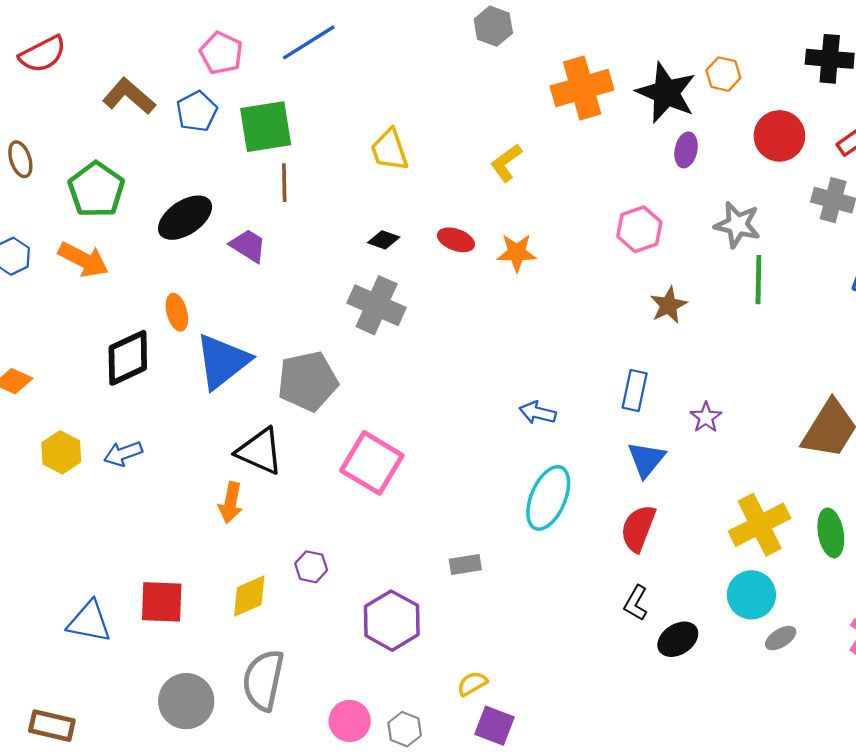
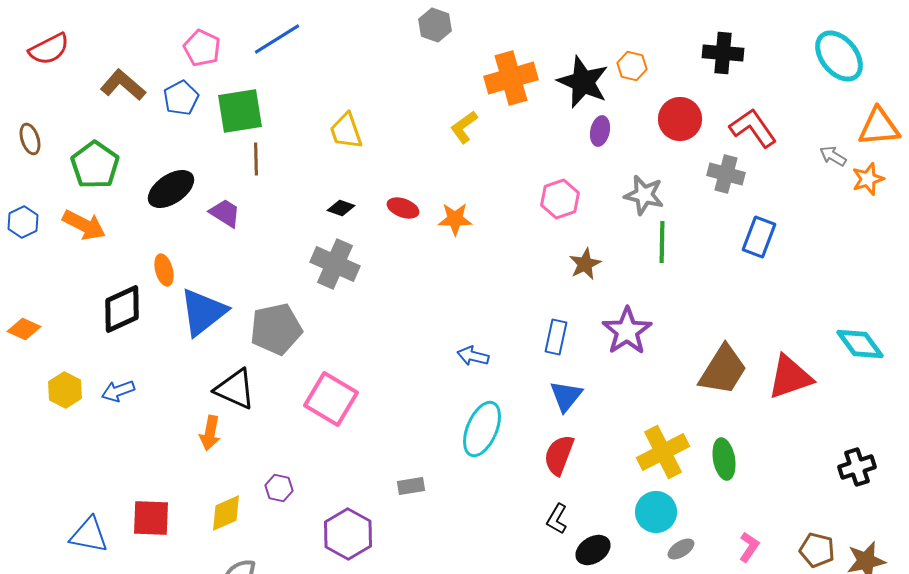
yellow L-shape: (506, 163) -> (464, 127), moved
purple star: (706, 417) -> (627, 331), moved, size x1.8

